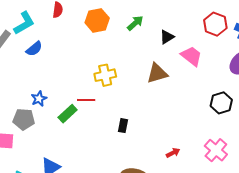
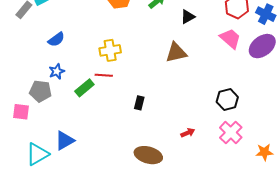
blue semicircle: (34, 49) -> (56, 39), moved
pink trapezoid: (192, 56) -> (230, 38), moved
yellow cross: (105, 75) -> (110, 50), moved
black hexagon: (221, 103) -> (227, 99), moved

